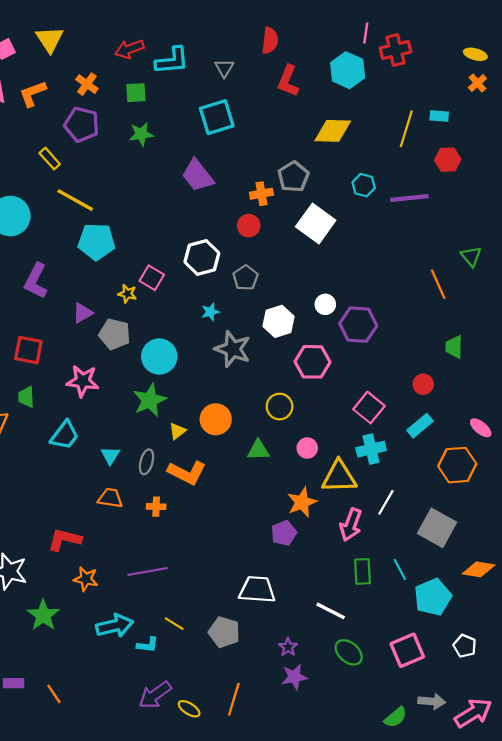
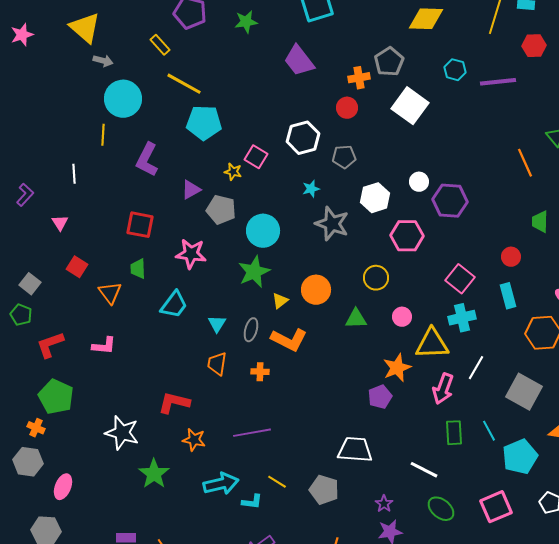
gray pentagon: (245, 278) -> (344, 157), turned 30
cyan rectangle: (420, 426) -> (508, 296), turned -65
orange trapezoid: (110, 498) -> (217, 364), turned -90

